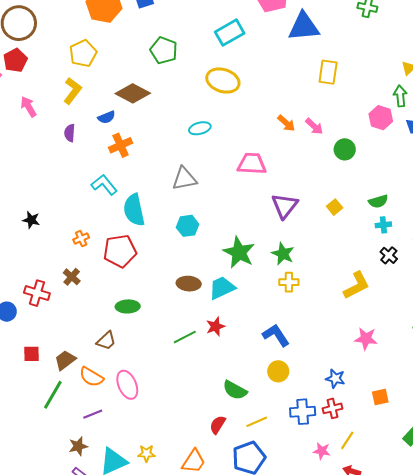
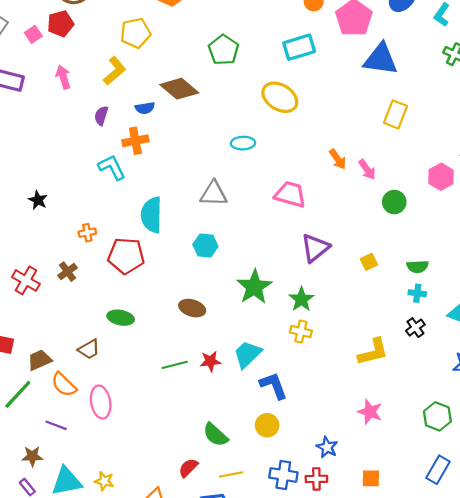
orange cross: (121, 145) -> (135, 141), moved
cyan L-shape: (104, 185) -> (112, 167), moved
cyan trapezoid: (222, 288) -> (247, 354), moved, turned -32
purple line: (93, 414) -> (56, 425), turned 30

